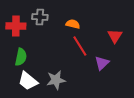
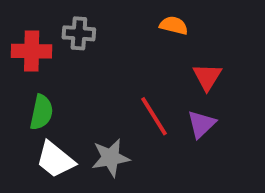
orange semicircle: (73, 24) -> (174, 25), moved
red triangle: (115, 36) -> (207, 77), moved
red line: (80, 46) -> (154, 116), moved

